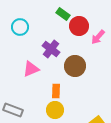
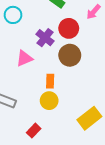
red circle: (79, 26) -> (69, 28), moved
pink arrow: (98, 37) -> (94, 12), moved

